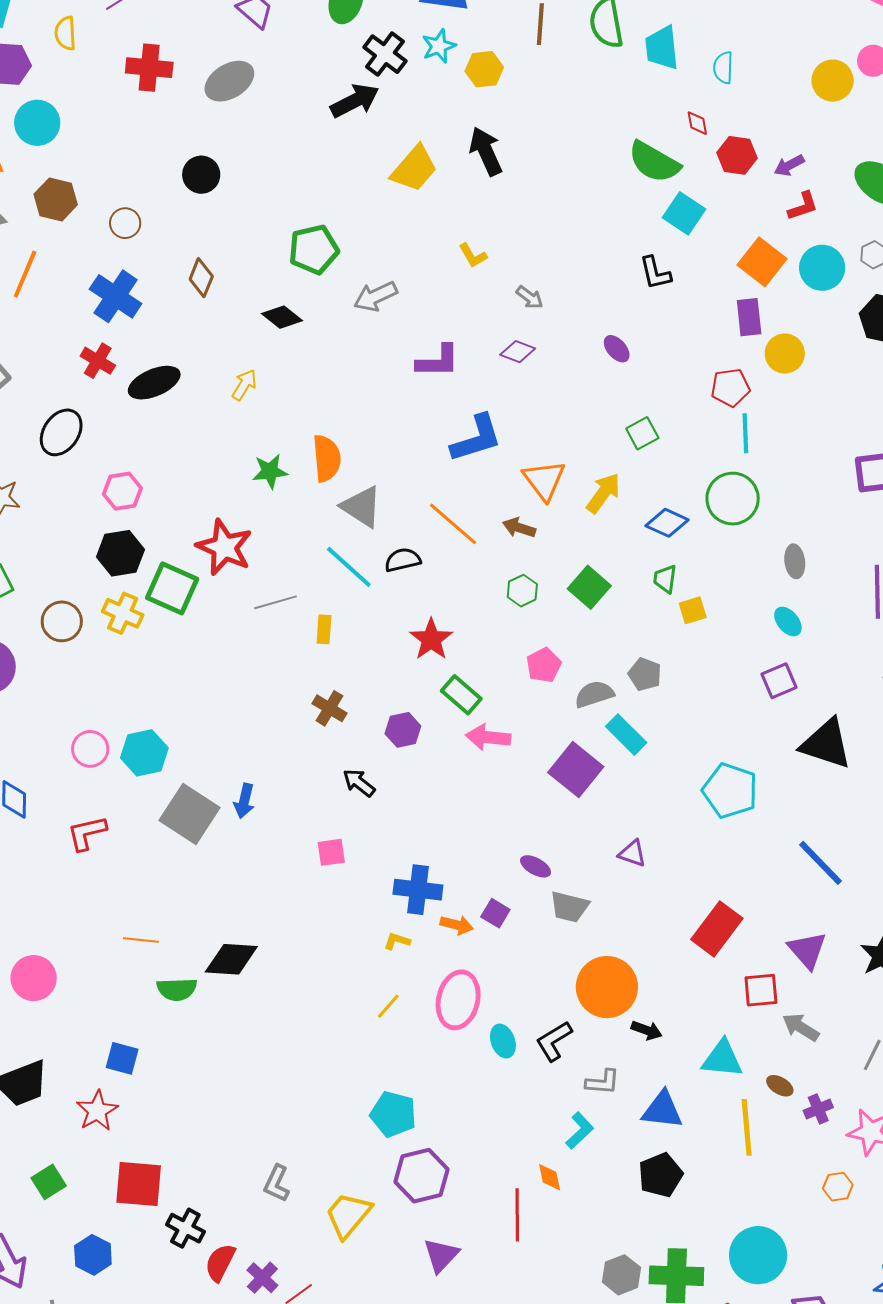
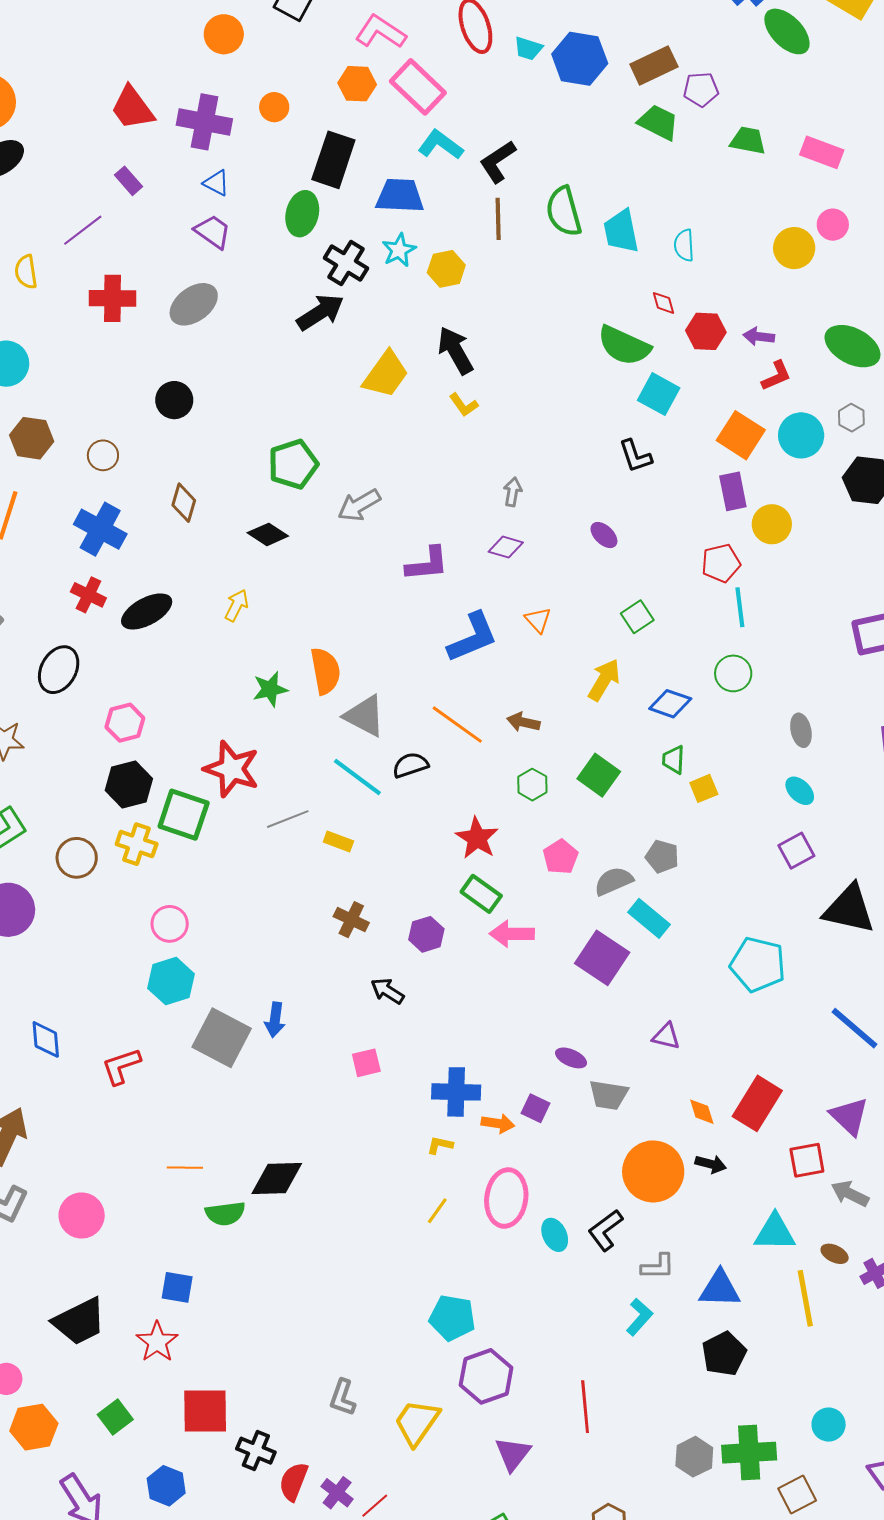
purple arrow: (789, 165) -> (759, 337), turned 40
yellow L-shape: (473, 255) -> (464, 405), moved
gray arrow: (530, 297) -> (513, 492), turned -112
orange triangle: (544, 480) -> (538, 620), moved, size x0.6
green circle: (733, 499) -> (733, 673), size x0.7
yellow rectangle: (324, 629) -> (338, 842), turned -68
red star: (431, 639) -> (477, 838), moved
pink circle: (90, 749) -> (170, 924), moved
black arrow: (647, 1030) -> (711, 1164), moved
orange diamond: (550, 1177) -> (702, 1112), moved
cyan circle: (758, 1255) -> (829, 1425), size x0.6

